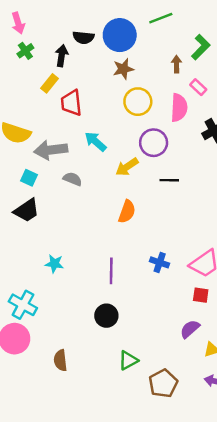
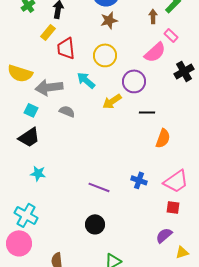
yellow circle: (138, 102) -> (105, 55), moved
pink semicircle: (179, 108) -> (155, 52), turned 45
orange semicircle: (127, 212) -> (163, 138), moved
cyan star: (54, 264) -> (38, 173), moved
purple line: (111, 271) -> (99, 187), turned -70

